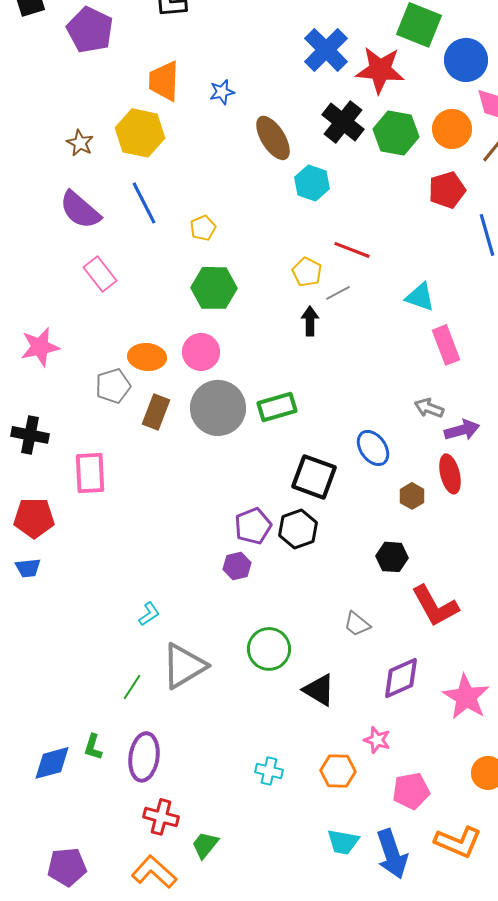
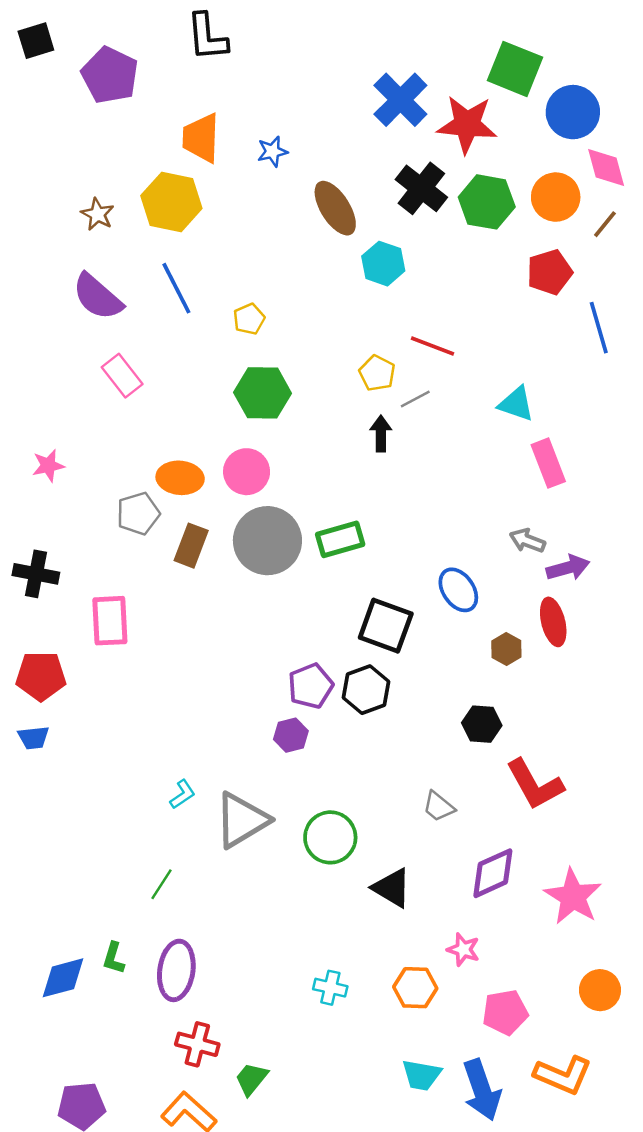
pink star: (40, 347) -> (48, 466), size x0.7
gray triangle: (184, 666) -> (242, 820), moved

